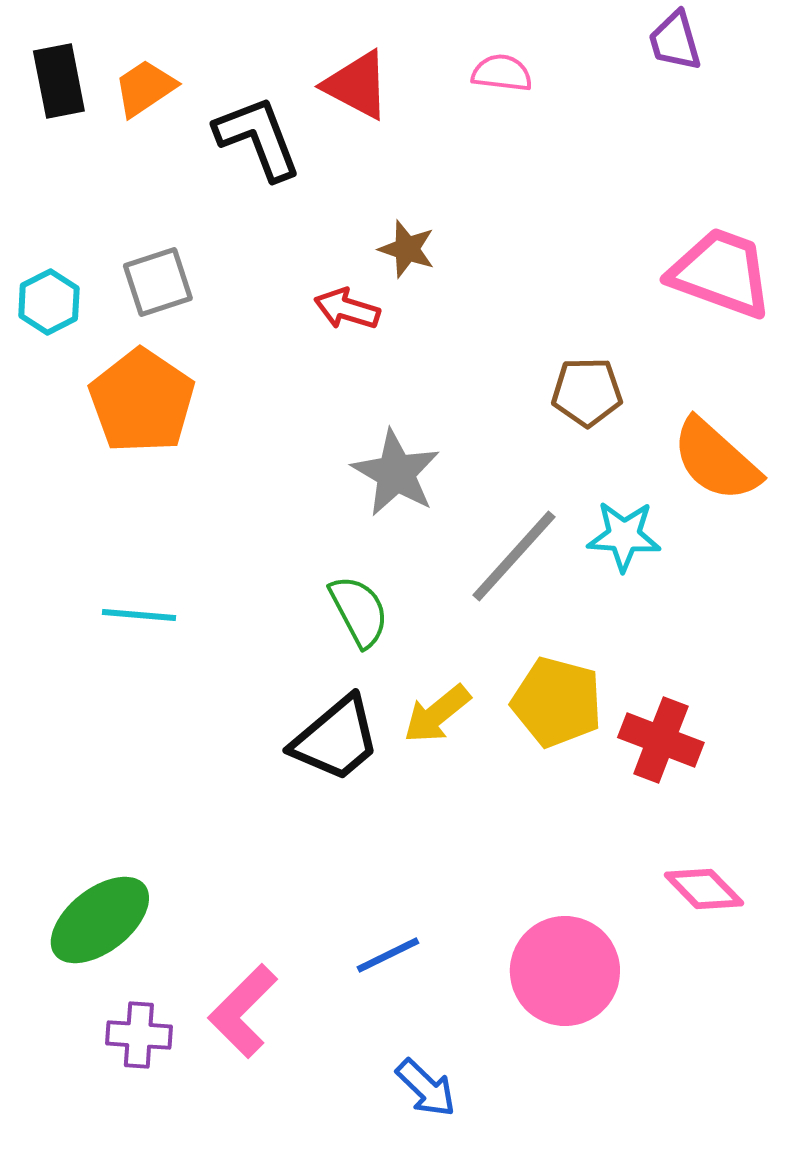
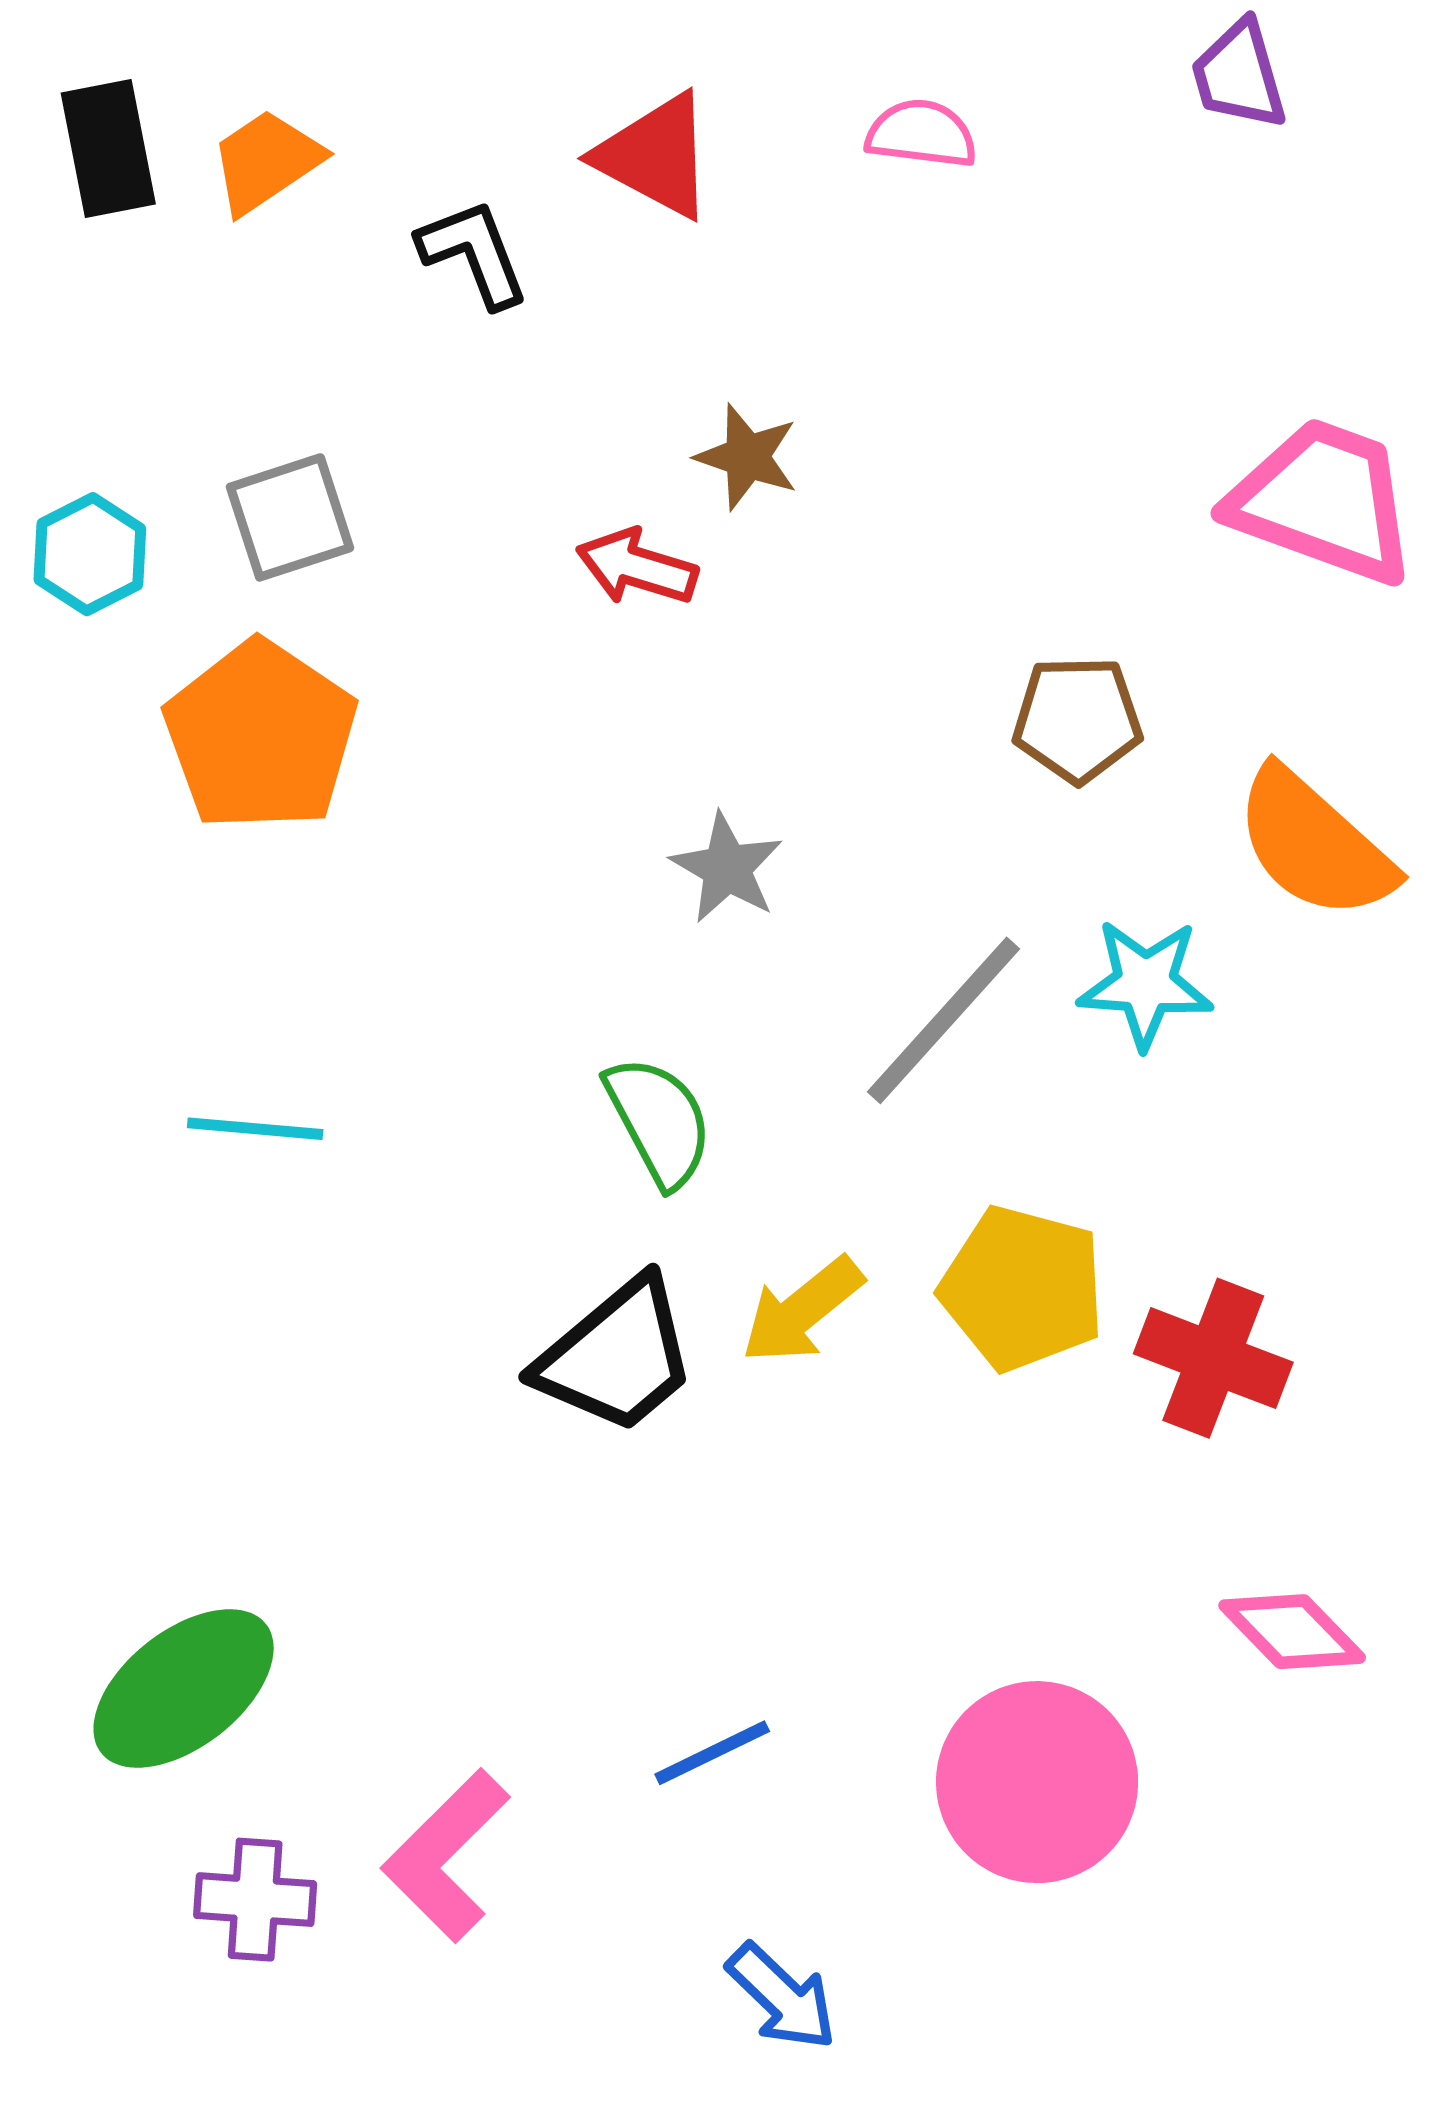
black L-shape: (258, 138) -> (474, 253), size x0.7
gray star: (396, 473) -> (727, 868), size x0.7

